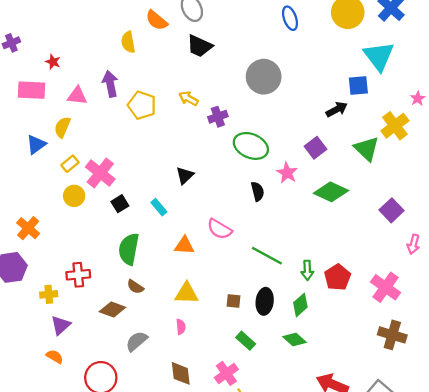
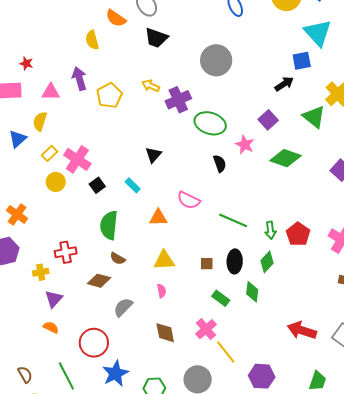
yellow pentagon: (142, 105) -> (109, 95), turned 30
purple cross: (218, 117) -> (178, 100), size x1.4
green diamond: (295, 340) -> (252, 292), moved, turned 60

